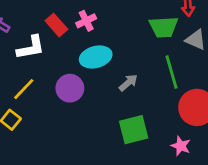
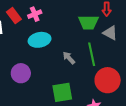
gray arrow: (128, 83) -> (69, 58), moved, turned -96
purple circle: (70, 88) -> (21, 73), moved

